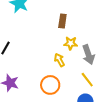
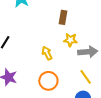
gray arrow: (88, 55) -> (88, 52), turned -78
yellow arrow: (59, 60) -> (47, 53), moved

